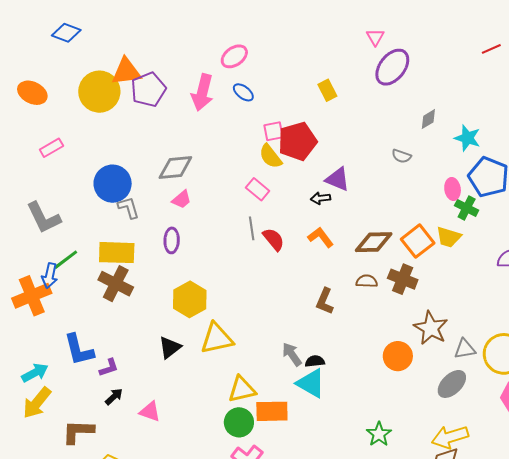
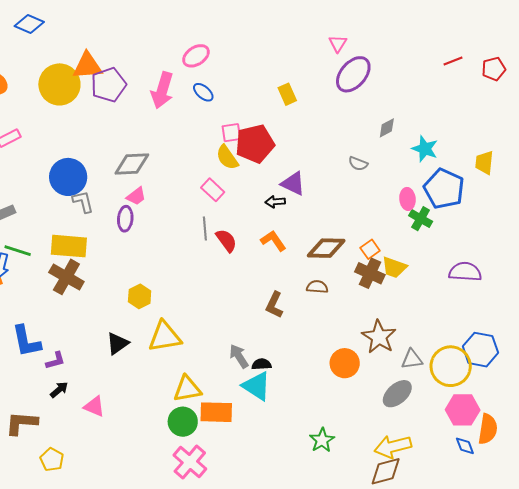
yellow trapezoid: (449, 237) -> (394, 267), moved
purple ellipse: (172, 240) -> (125, 219), moved
orange square: (418, 241) -> (370, 249), size x0.6
green line: (66, 260) -> (18, 251), turned 52
brown cross: (403, 279) -> (370, 273), moved
yellow hexagon: (190, 299) -> (140, 296), size x0.7

